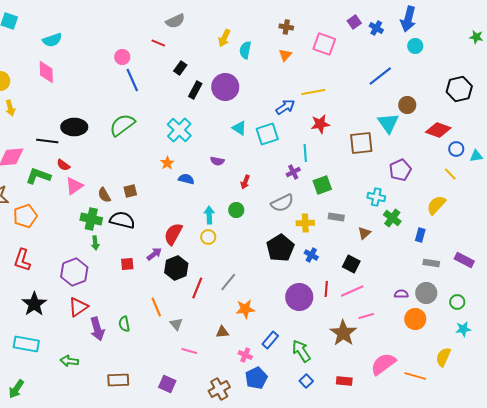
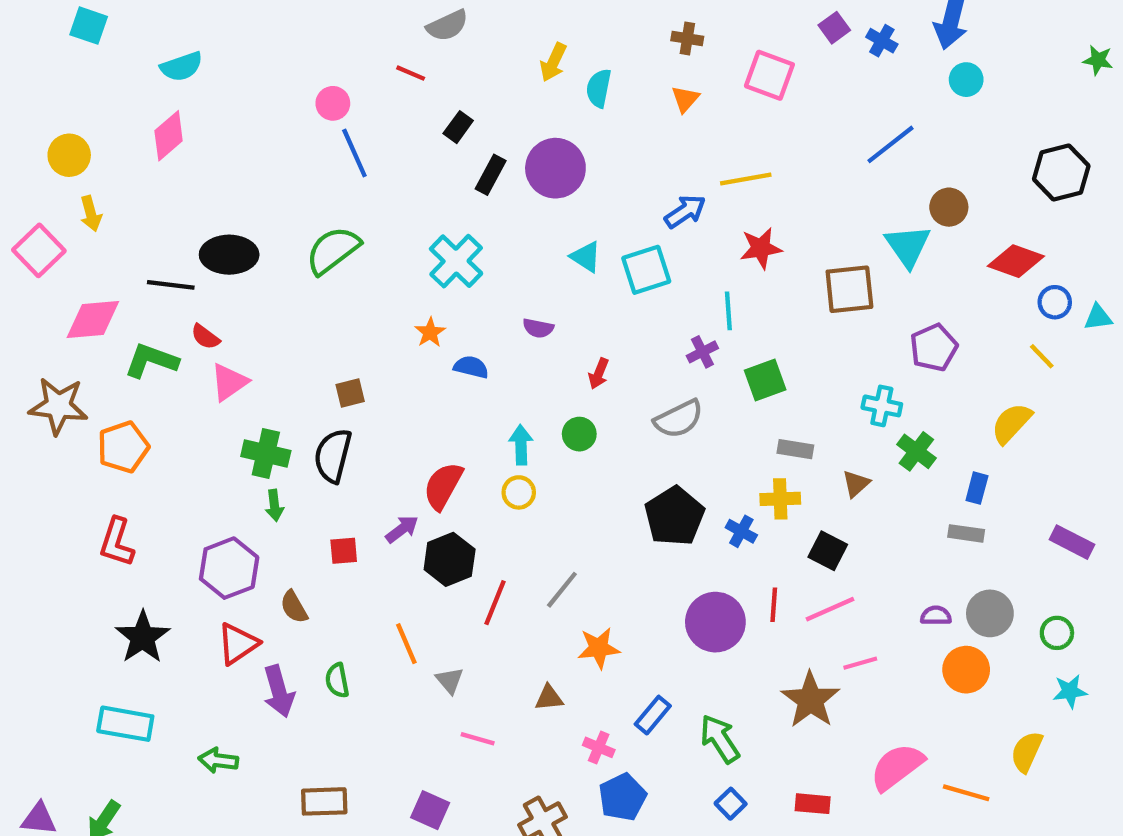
pink diamond: (46, 72) -> (169, 136), turned 50
brown semicircle: (104, 195) -> (294, 607), moved
black semicircle: (122, 220) -> (333, 456), turned -90
yellow cross: (305, 223) -> (780, 499), moved
gray rectangle: (431, 263) -> (966, 533), moved

